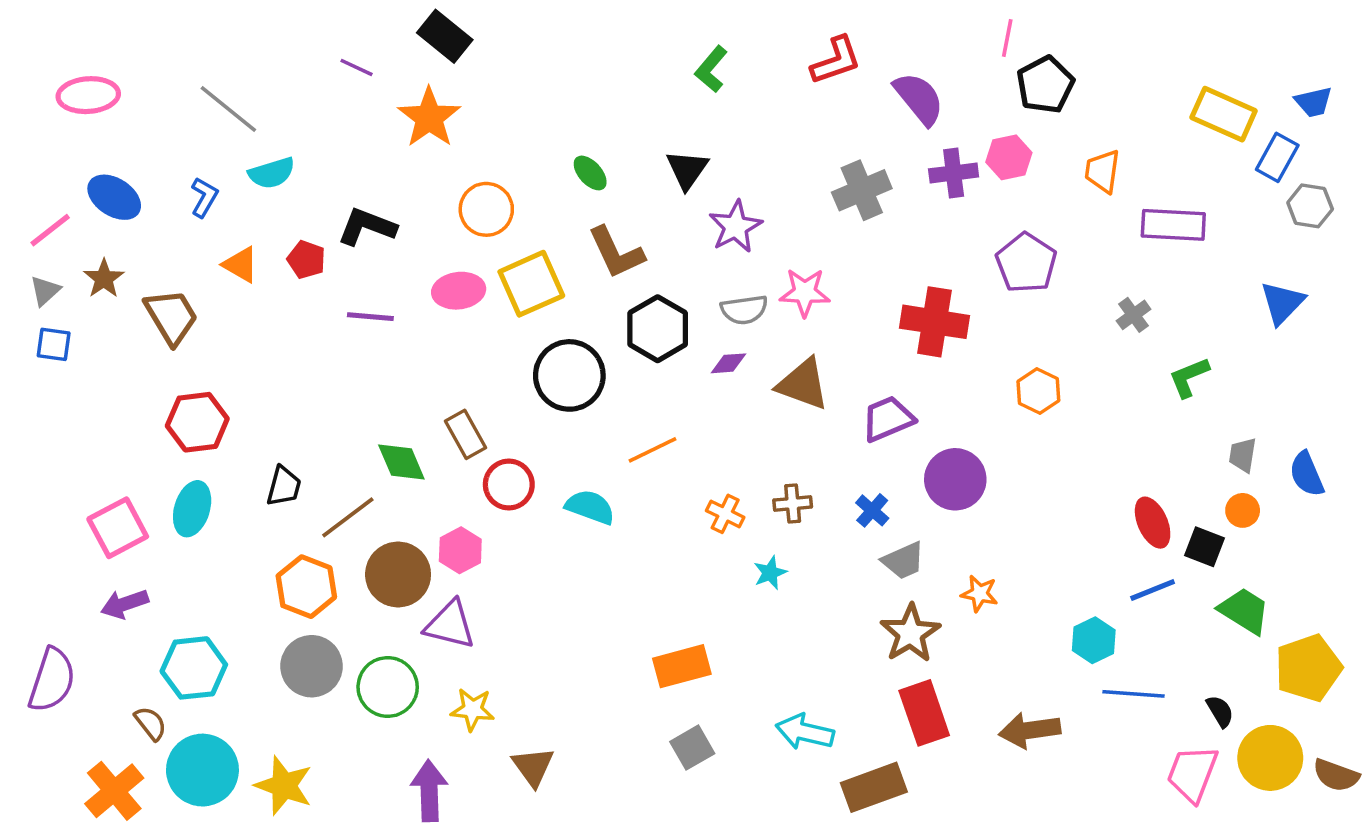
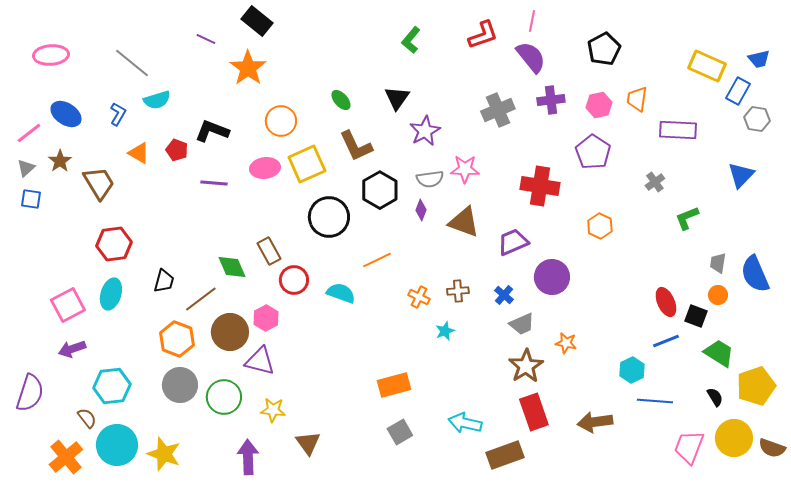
pink line: (1007, 38) -> (532, 21), moved
pink hexagon: (1009, 157) -> (599, 105), moved
purple diamond: (729, 363) -> (421, 210), turned -65
blue semicircle: (1307, 474) -> (755, 274), size x1.4
black semicircle: (1220, 711) -> (715, 397), moved

